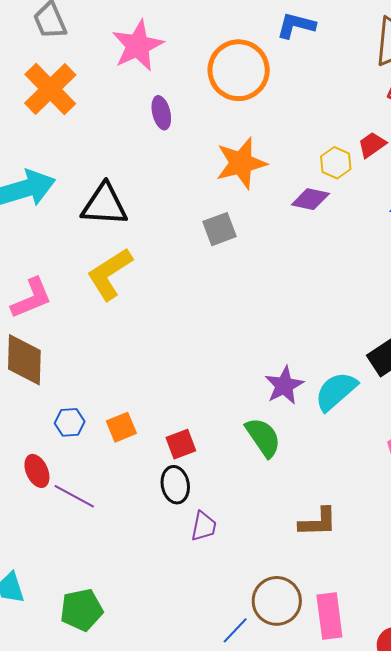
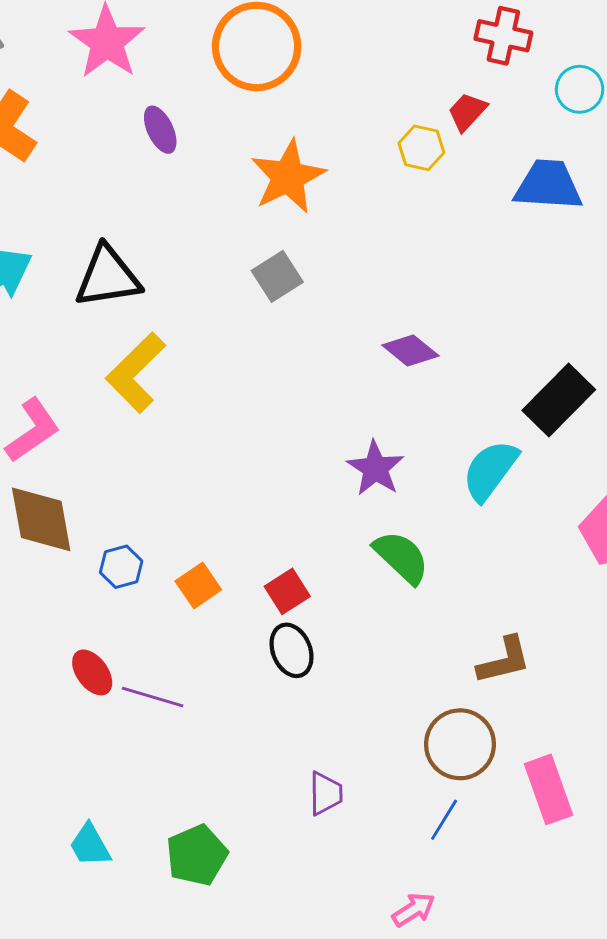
purple diamond: (310, 199) -> (410, 350), moved, turned 39
purple star: (284, 385) -> (375, 468), moved
blue hexagon: (70, 422) -> (121, 567), moved
purple trapezoid: (204, 526) -> (326, 793), moved
brown circle: (277, 601) -> (460, 744), moved
blue line: (235, 630) -> (444, 820), moved

